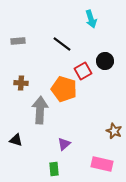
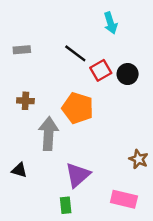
red square: (83, 71) -> (101, 70), moved
purple triangle: (64, 144) -> (78, 175), size x1.6

